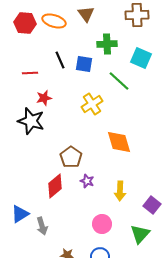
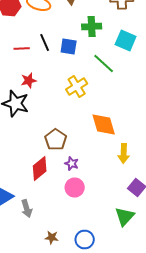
red line: (30, 73) -> (22, 48), moved
yellow arrow: (120, 191) -> (124, 154), moved
pink circle: (102, 224) -> (75, 188), moved

